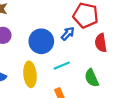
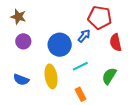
green semicircle: (92, 78) -> (109, 76), turned 60

